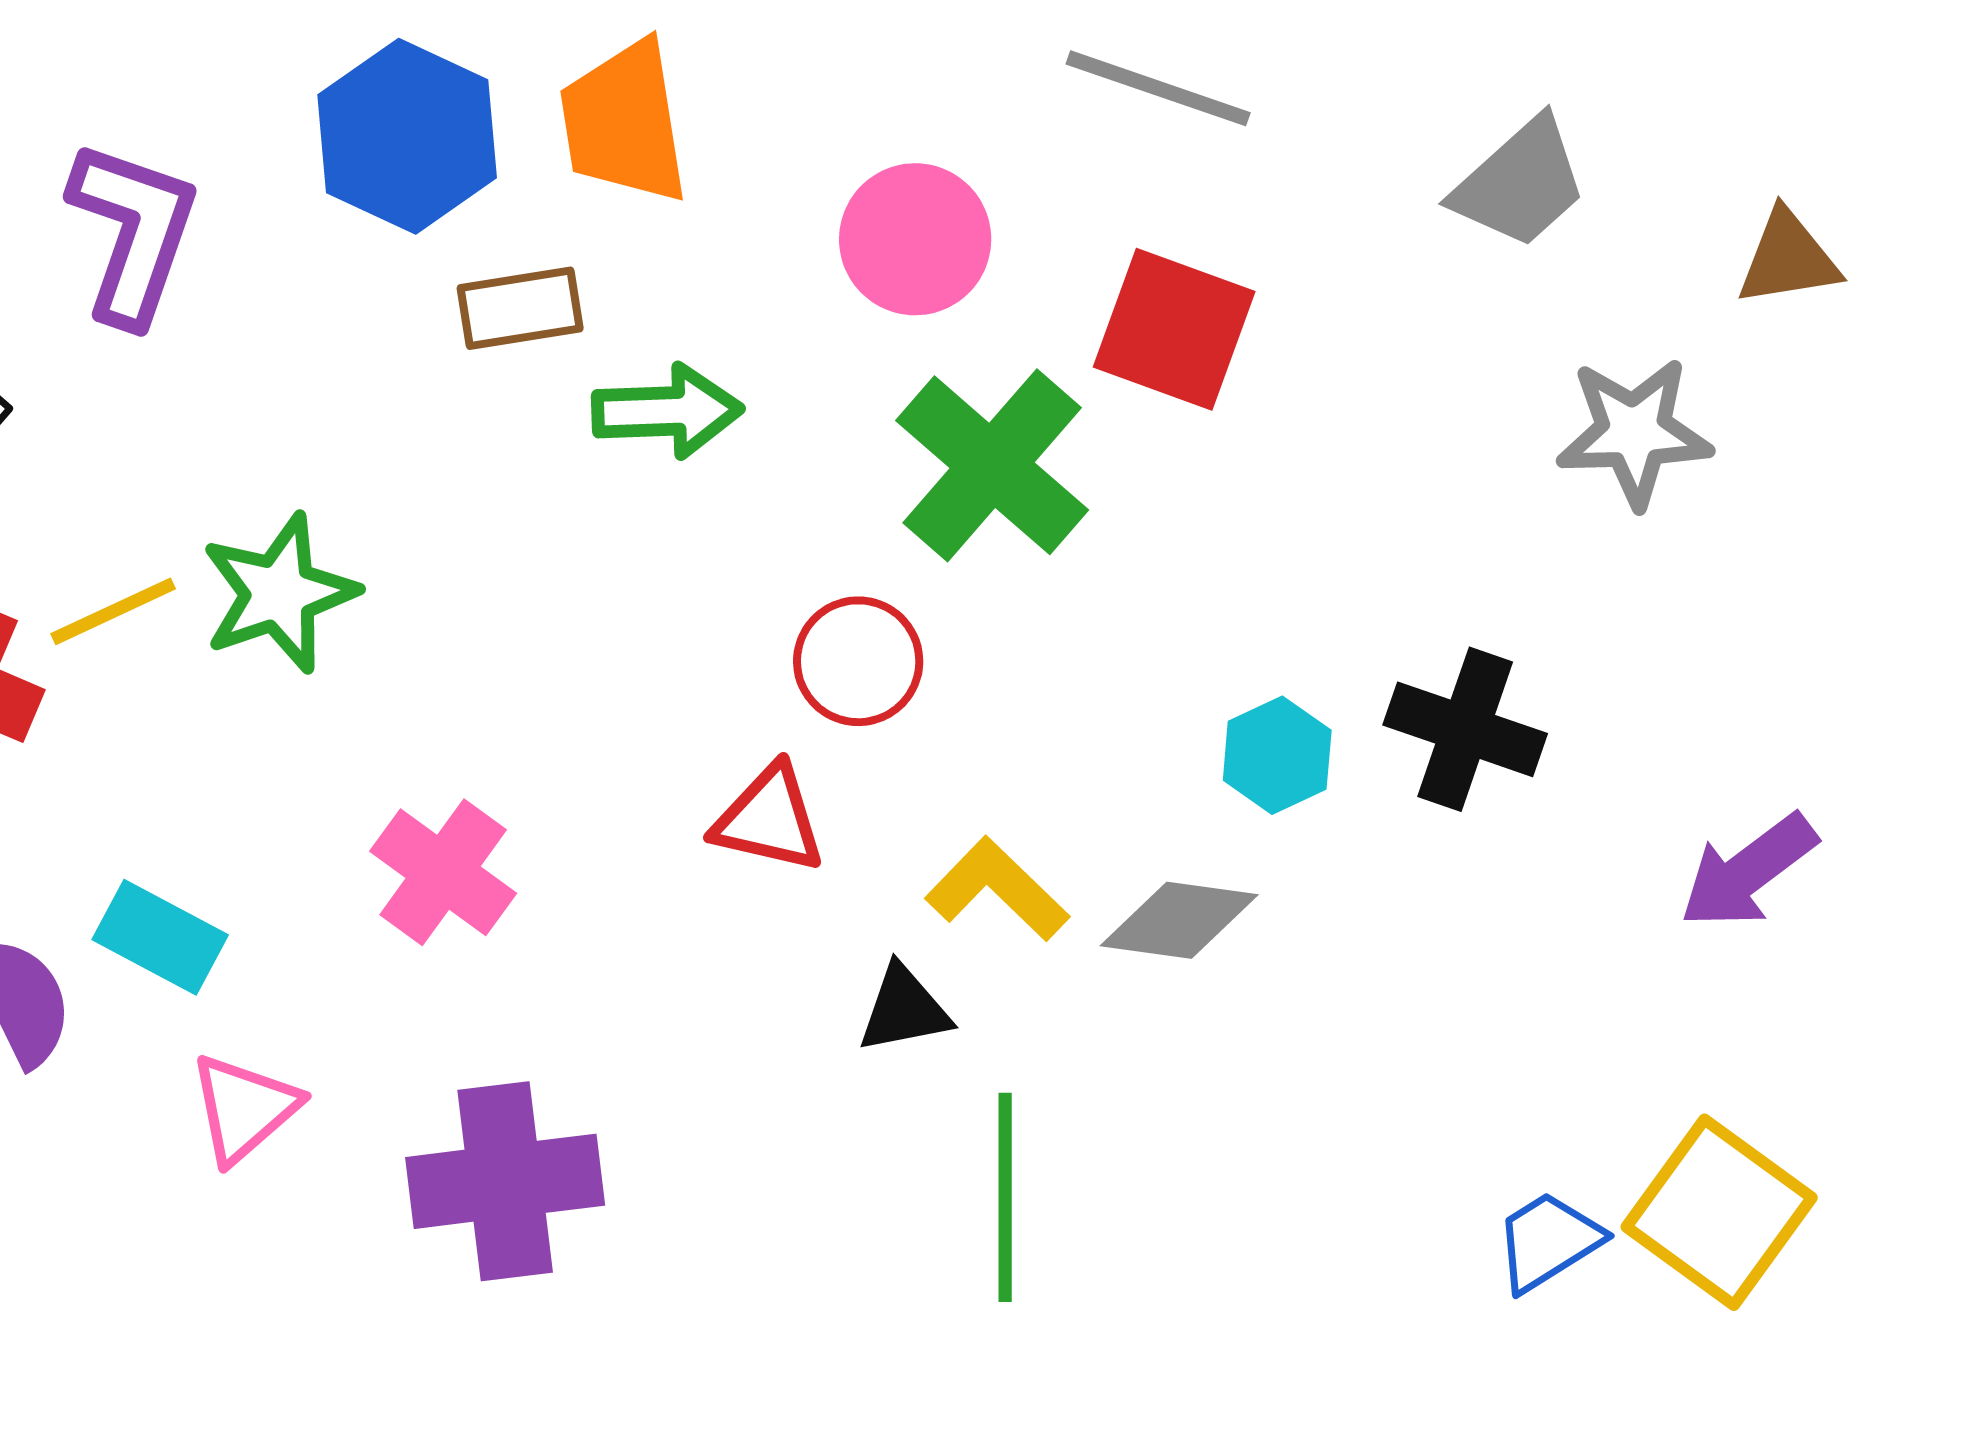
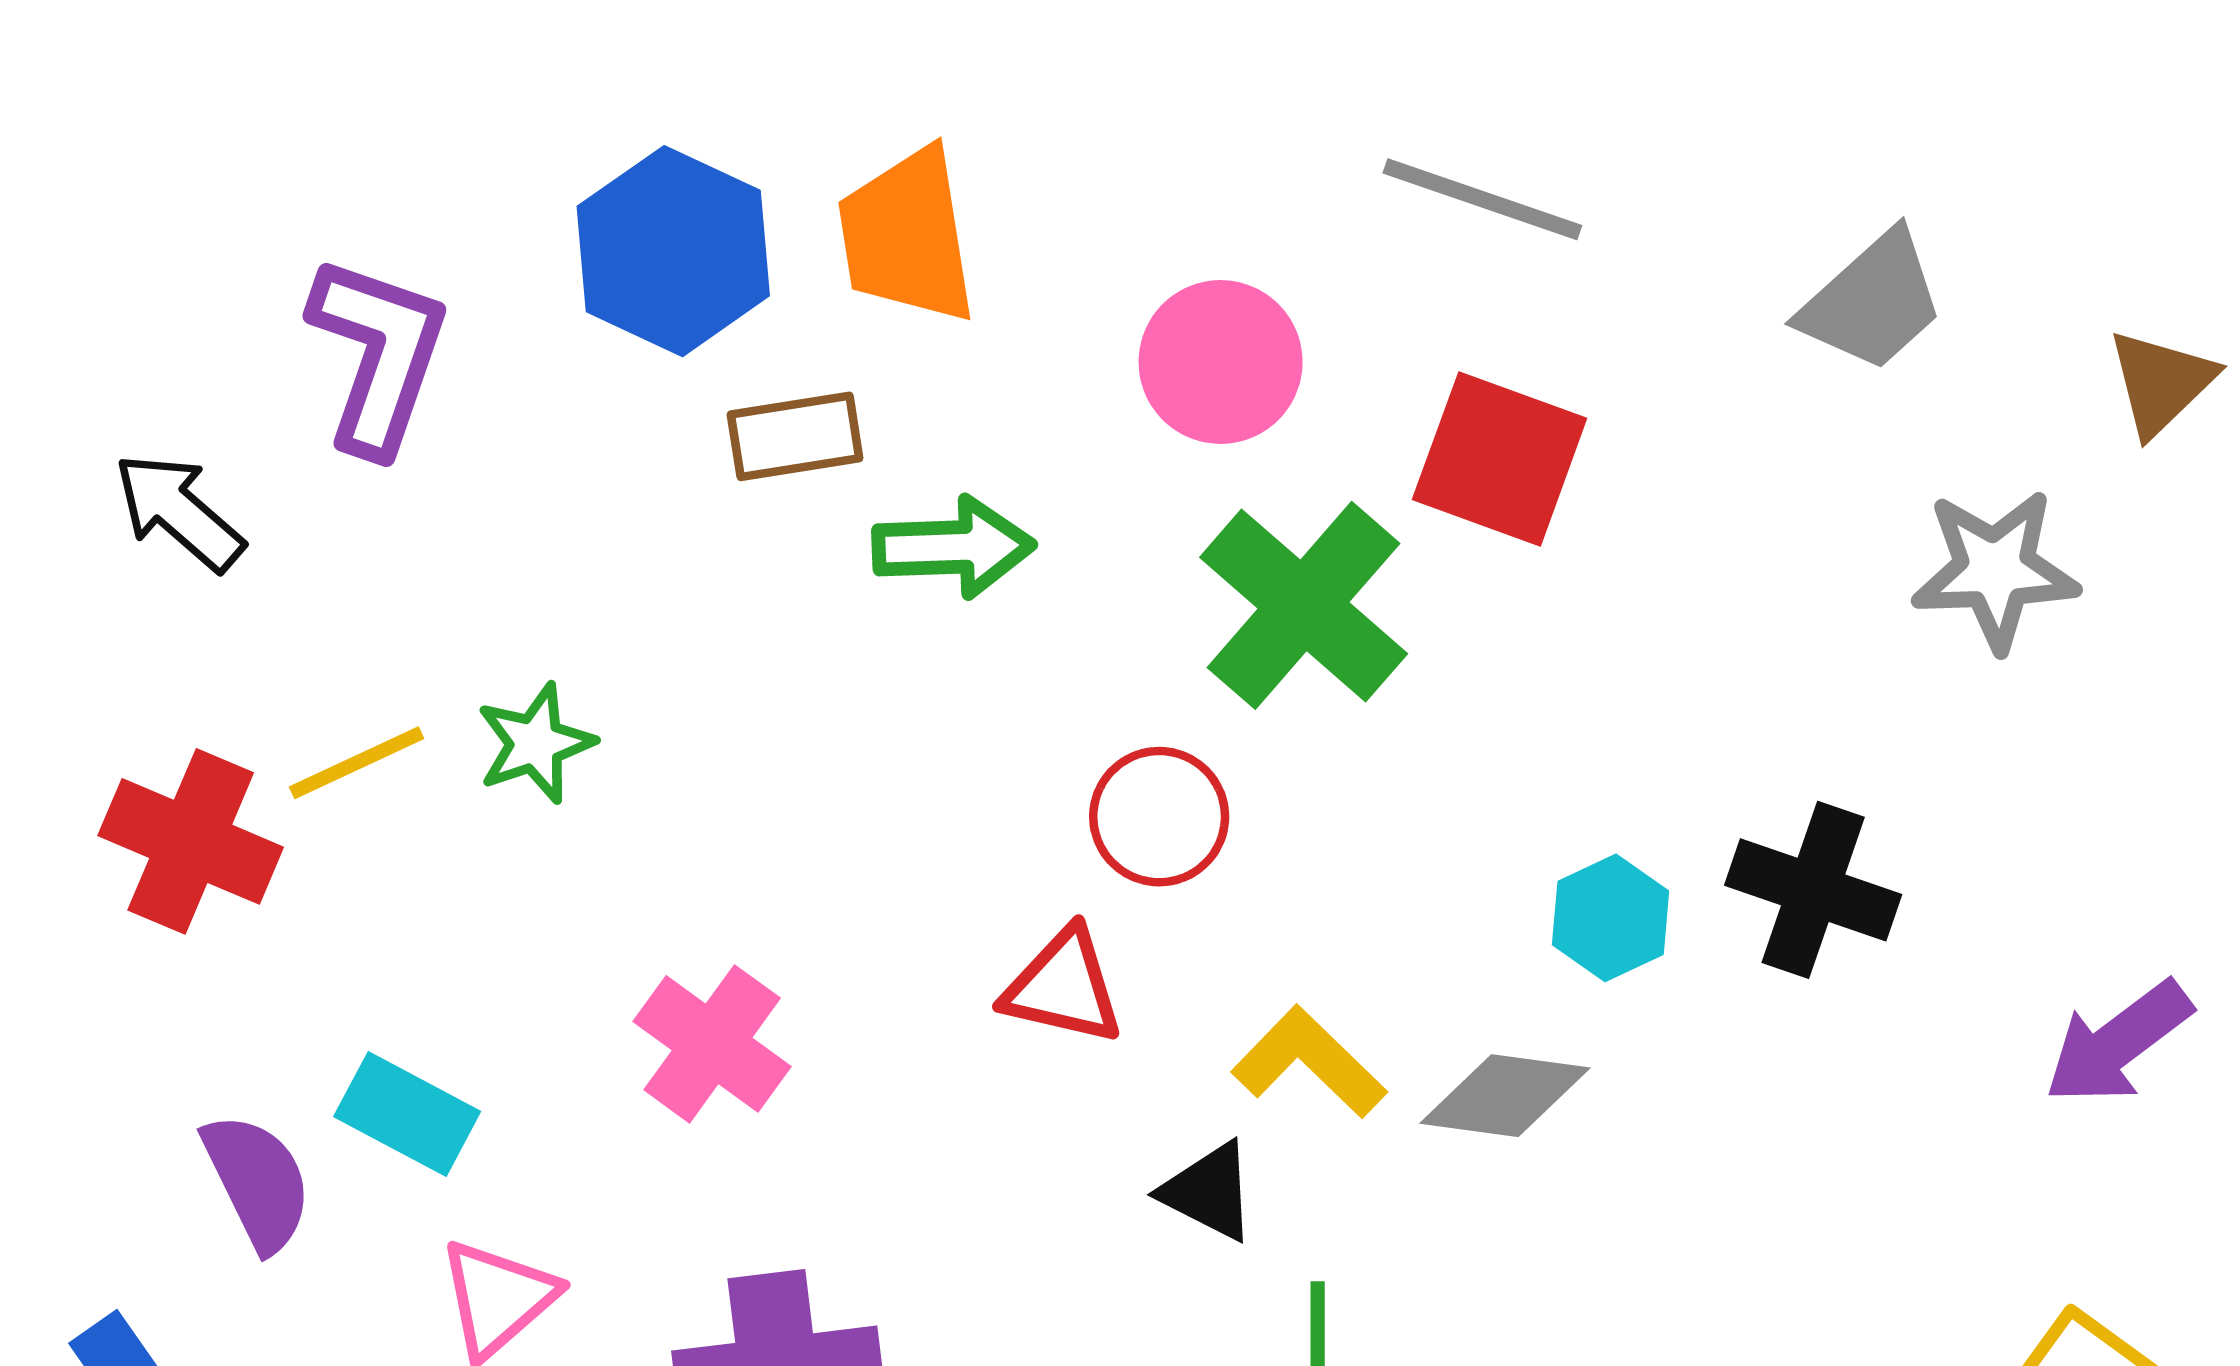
brown triangle: (1788, 258) -> (2161, 382), turned -35
green star: (279, 593) -> (535, 743), size x0.7
black triangle: (904, 1009) -> (1209, 1191), turned 38

